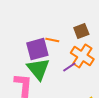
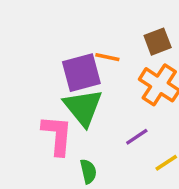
purple line: (69, 67) -> (137, 137), moved

